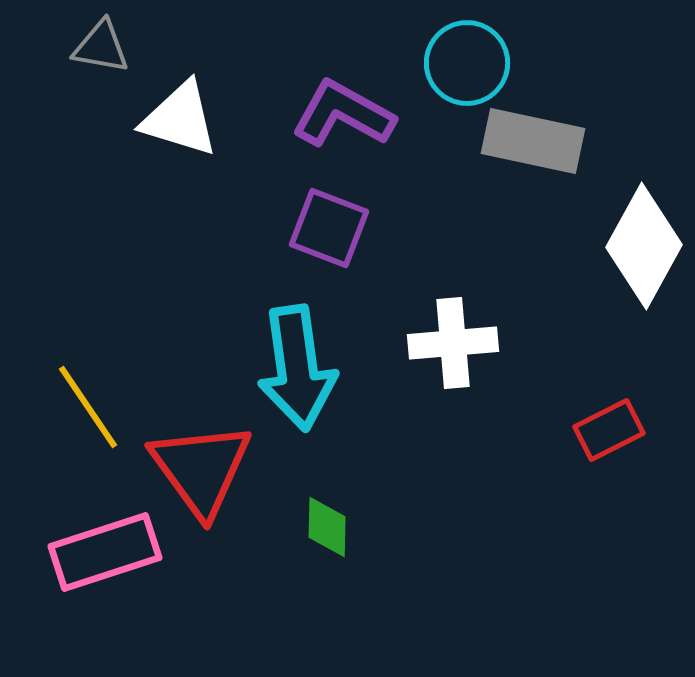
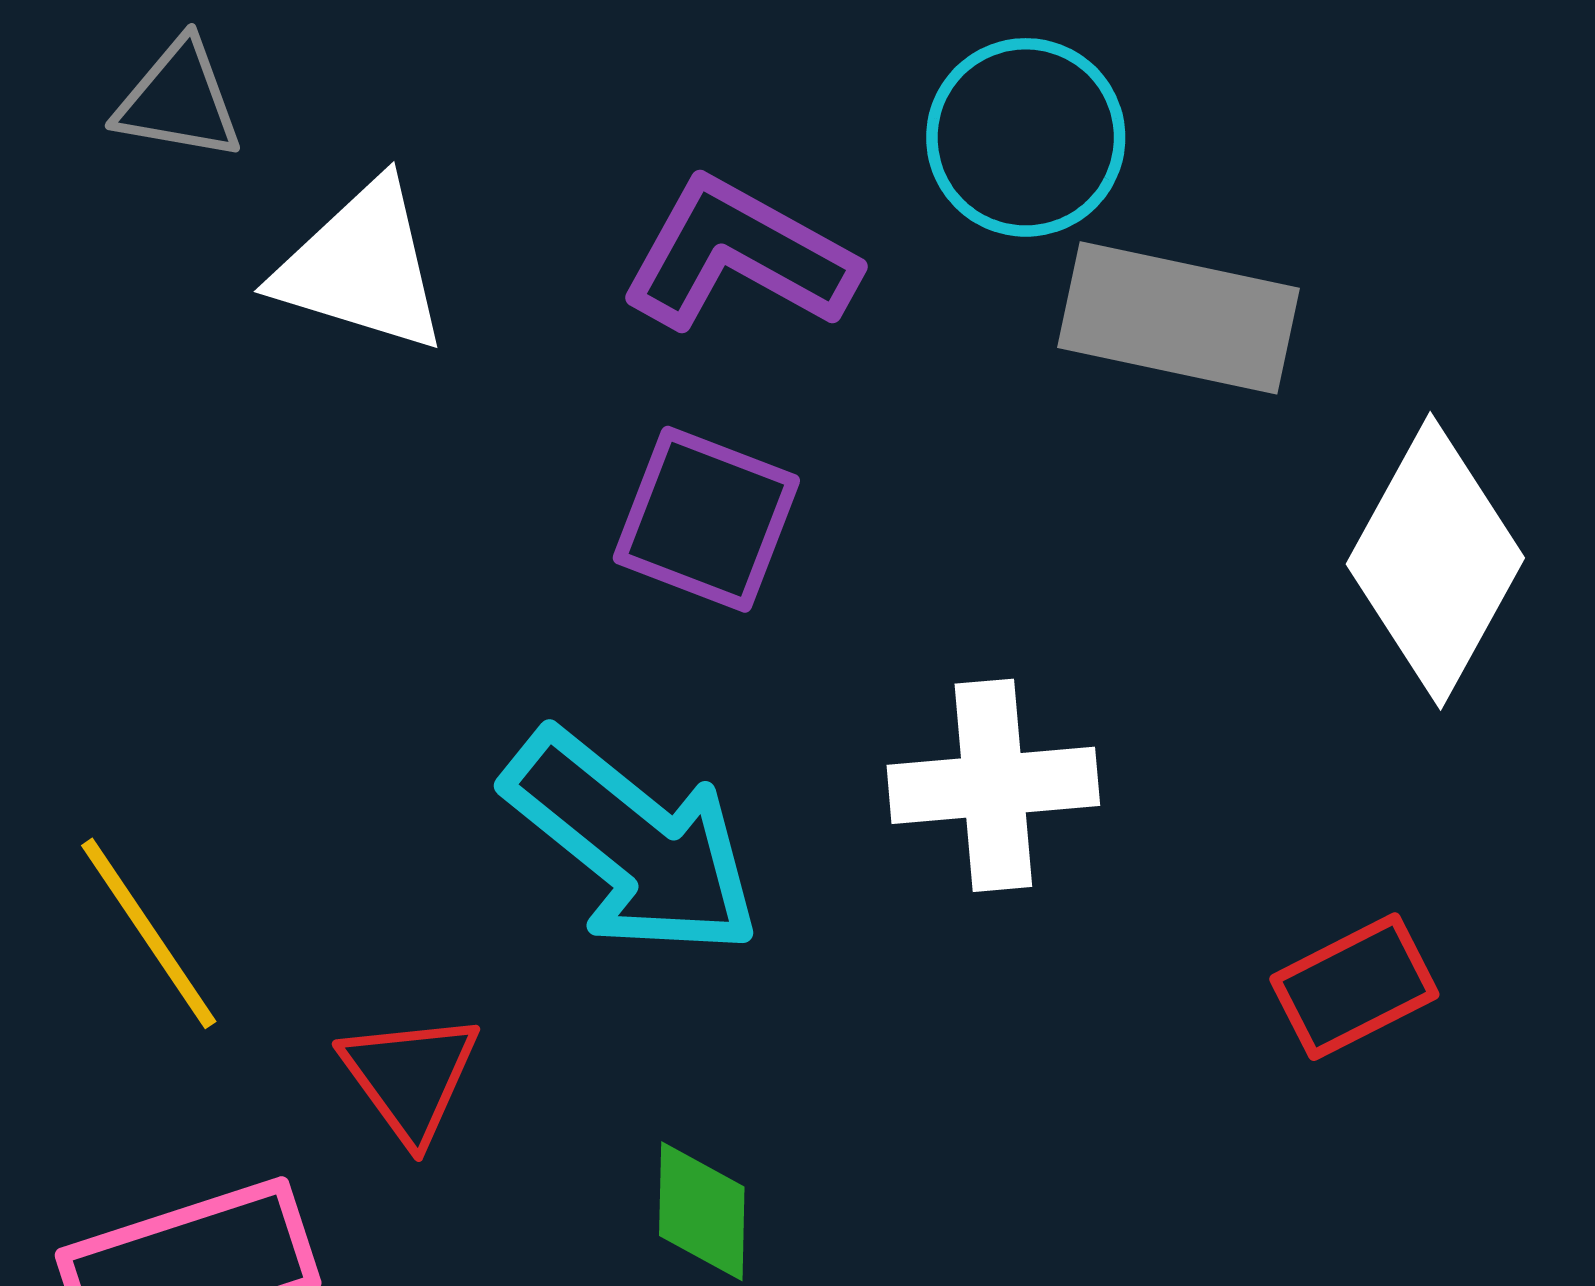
cyan arrow: (297, 368) -> (632, 843), turned -43
red triangle: (201, 469) -> (410, 1077), size x0.6

